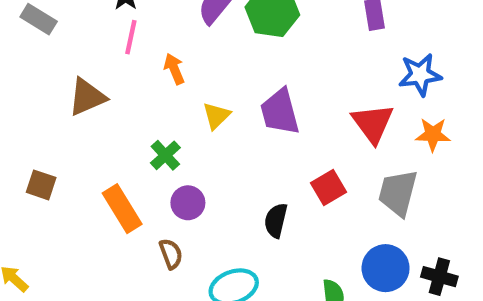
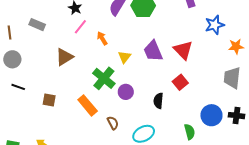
pink line: (131, 37) -> (80, 27), turned 35
red triangle: (373, 123) -> (183, 50), moved
orange star: (433, 134) -> (236, 46), moved
green cross: (165, 155) -> (104, 78), size x1.6
gray trapezoid: (398, 193) -> (232, 78), moved
purple circle: (188, 203) -> (126, 92), moved

